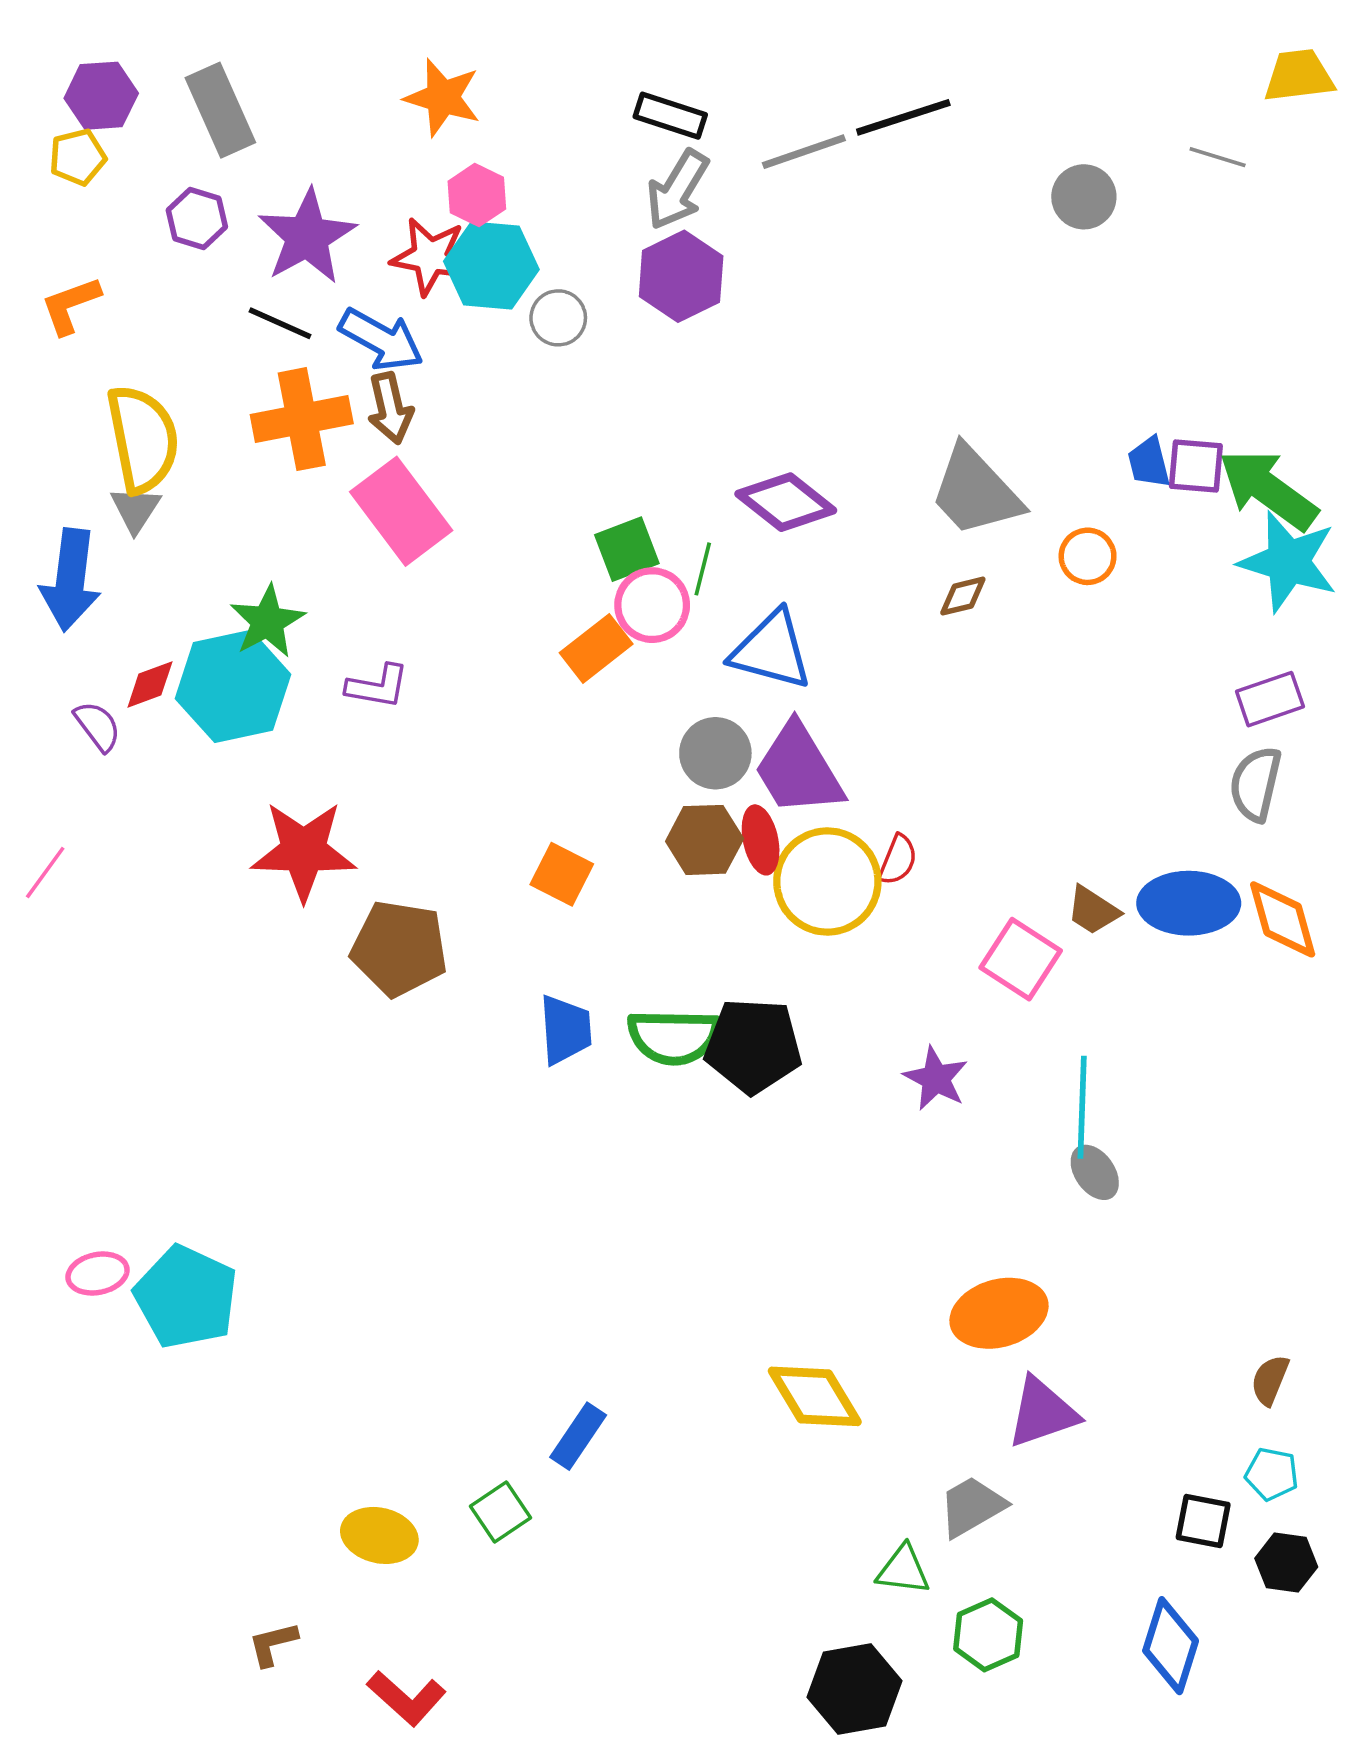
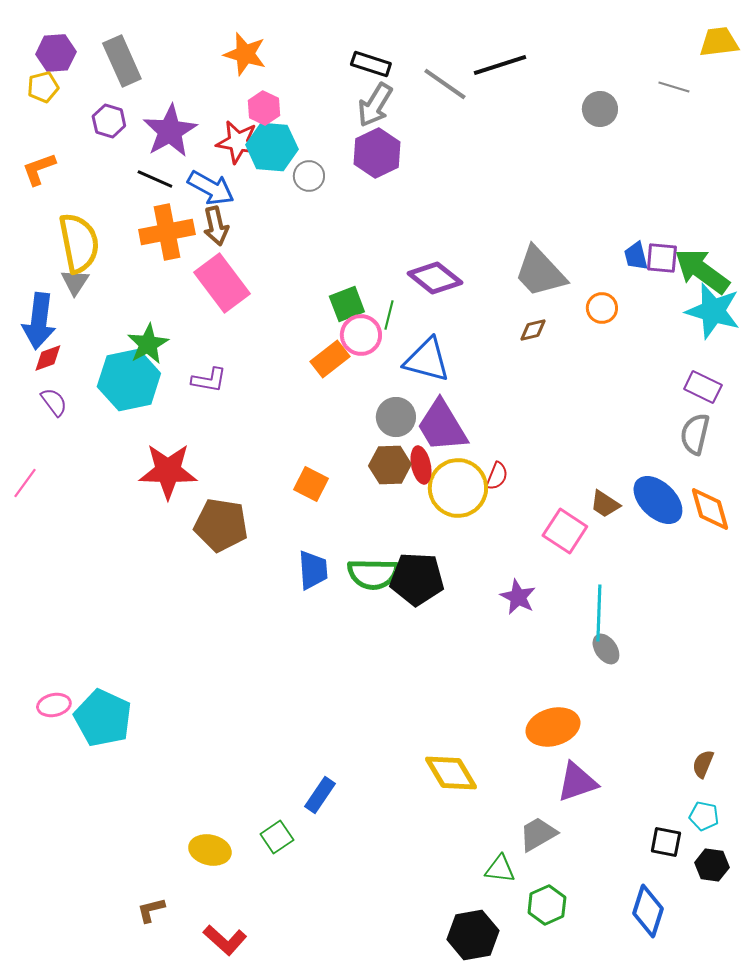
gray line: (804, 152) -> (445, 84), turned 54
red diamond: (150, 685) -> (48, 358), moved
purple rectangle: (1270, 699) -> (703, 387), turned 45
blue ellipse: (1189, 903) -> (658, 500), turned 44

